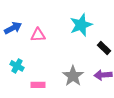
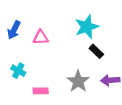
blue arrow: (13, 28) -> (14, 30), turned 144
black rectangle: (104, 48) -> (96, 51), moved

